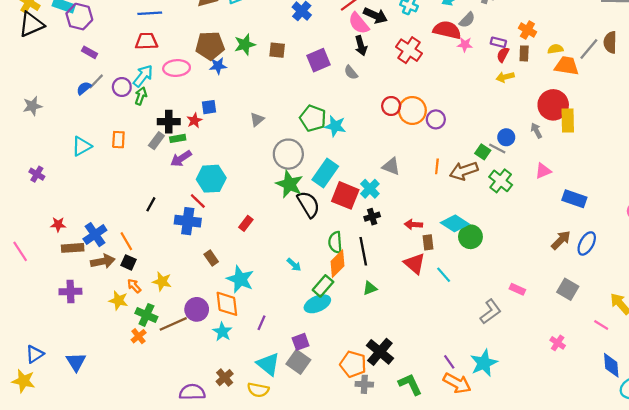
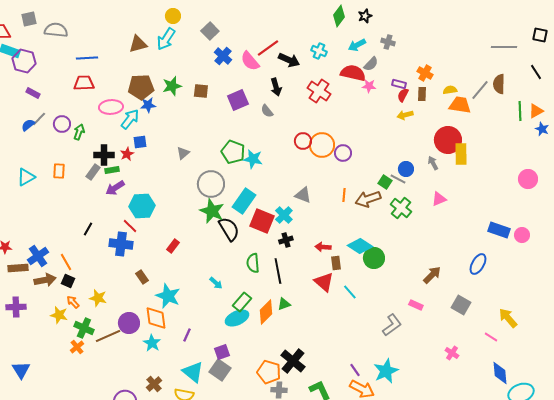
pink semicircle: (359, 23) -> (250, 61), moved
cyan arrow: (143, 76) -> (130, 119), moved
blue rectangle: (574, 199) -> (499, 230), moved
brown arrow: (561, 240) -> (432, 275), moved
orange diamond: (337, 264) -> (266, 312), moved

